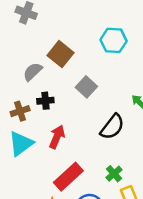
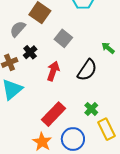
black cross: (45, 101) -> (30, 52), turned -32
red arrow: (57, 137) -> (53, 71), moved

